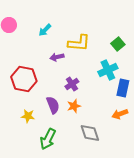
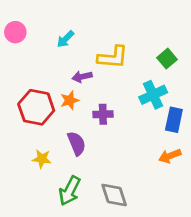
purple cross: (72, 84) -> (103, 114), turned 32
orange star: (74, 106) -> (70, 100), moved
gray diamond: (90, 133) -> (114, 195), moved

